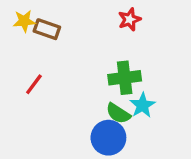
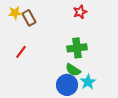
brown rectangle: (47, 29) -> (29, 18), turned 42
cyan star: (142, 105) -> (88, 82), moved

